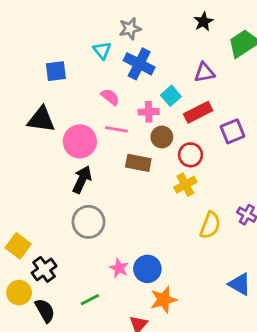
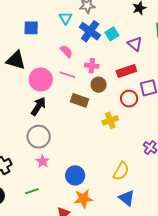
purple triangle: (204, 72) -> (135, 44), turned 42
cyan square: (171, 96) -> (112, 34), moved
red circle: (190, 155) -> (129, 99), moved
yellow semicircle: (210, 225) -> (121, 171), moved
pink star: (119, 268) -> (43, 161), moved
blue triangle: (240, 284) -> (127, 198), moved

